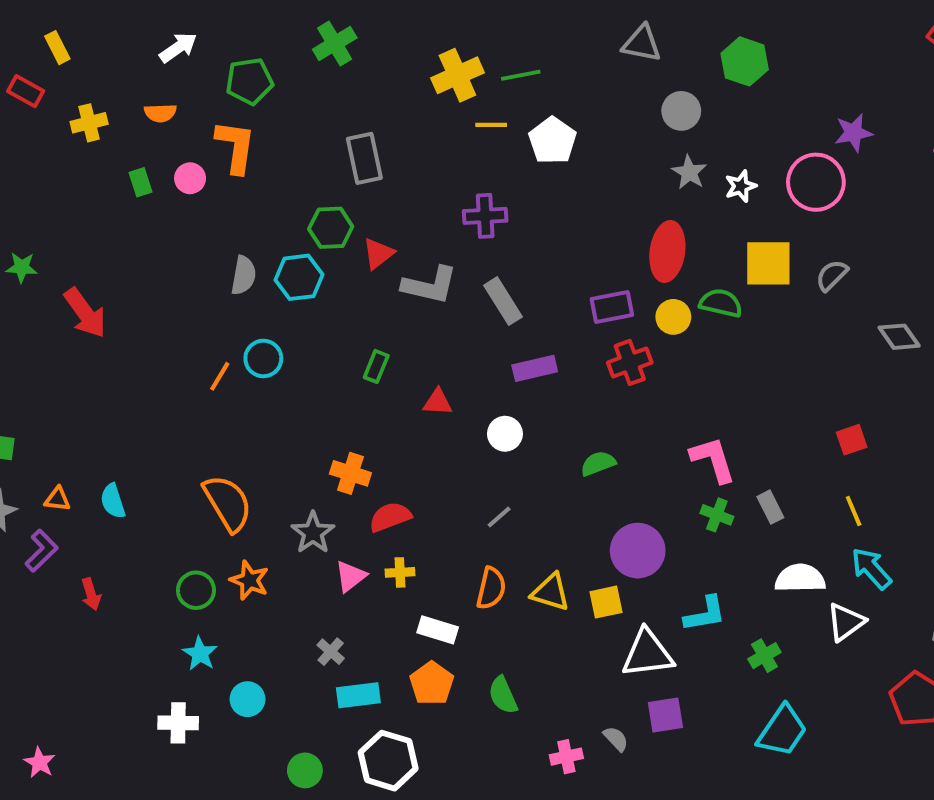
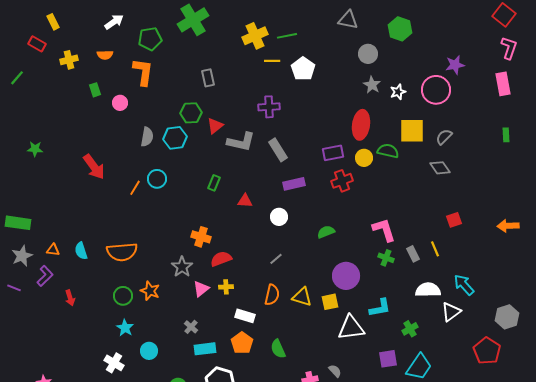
green cross: (335, 44) -> (193, 20), size x1.4
gray rectangle: (364, 158) -> (208, 78), size x0.7
pink circle: (190, 178) -> (120, 103), moved
green star: (22, 267) -> (35, 149), moved
red arrow: (85, 313) -> (94, 167), moved
gray diamond: (899, 337) -> (440, 168), moved
orange semicircle: (228, 503) -> (122, 252), moved, turned 116
yellow line: (854, 511) -> (435, 249), moved
purple square: (665, 715) -> (388, 359), moved
white cross: (178, 723) -> (114, 363), turned 30

